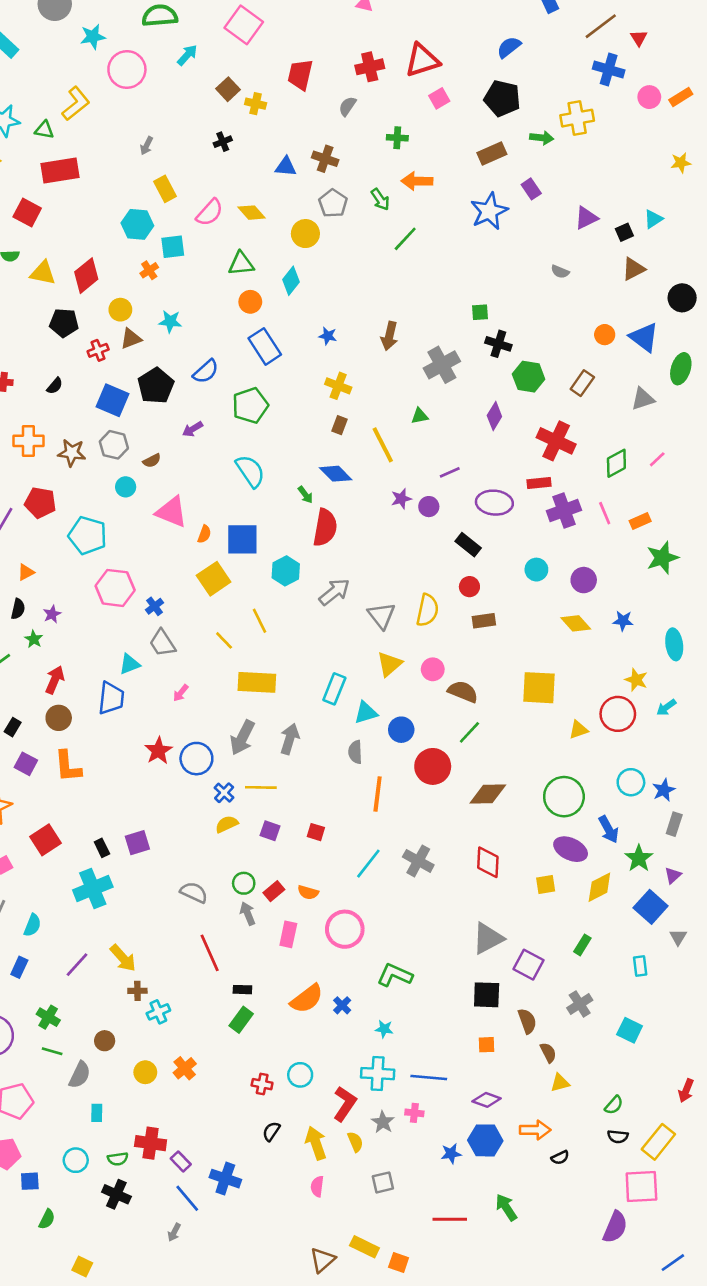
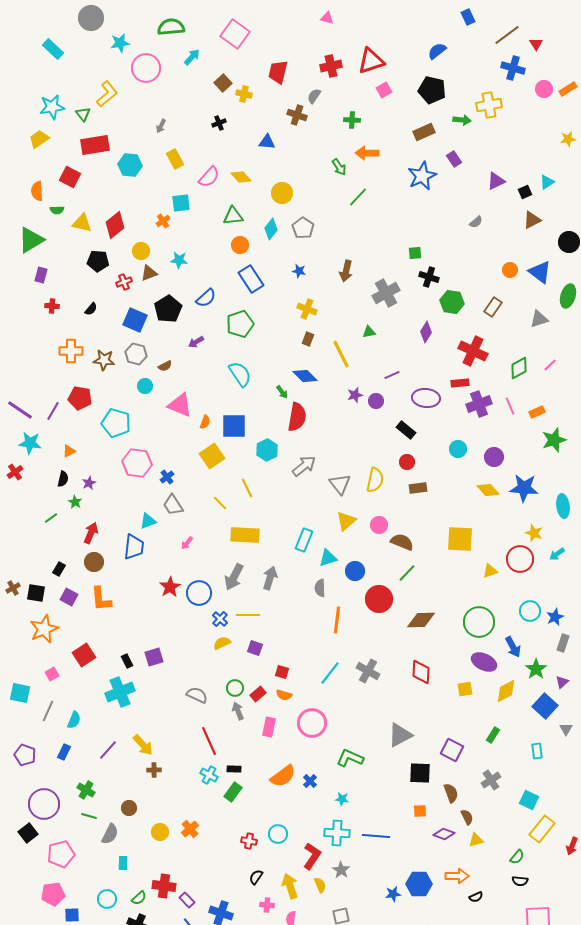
green triangle: (44, 130) -> (83, 114), turned 42
brown cross: (325, 159) -> (297, 115), moved
gray pentagon: (333, 203) -> (303, 228), moved
cyan hexagon: (137, 224) -> (130, 165), moved
gray semicircle: (560, 272) -> (476, 222), turned -64
blue star: (623, 621) -> (524, 488), size x1.8
red square: (316, 832) -> (282, 672), moved
gray triangle: (488, 938) -> (400, 735), moved
cyan cross: (158, 1012) -> (209, 775), moved, turned -36
purple diamond: (487, 1100) -> (444, 834), moved
pink cross: (414, 1113) -> (267, 905), moved
yellow rectangle: (658, 1142) -> (542, 829), moved
green semicircle: (118, 1159) -> (139, 898), turned -35

